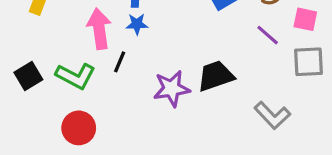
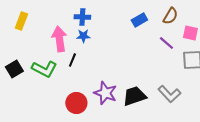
black trapezoid: (216, 76) -> (134, 96), moved
purple star: (172, 89) -> (105, 93), moved, turned 30
red circle: (79, 128) -> (76, 103), moved

